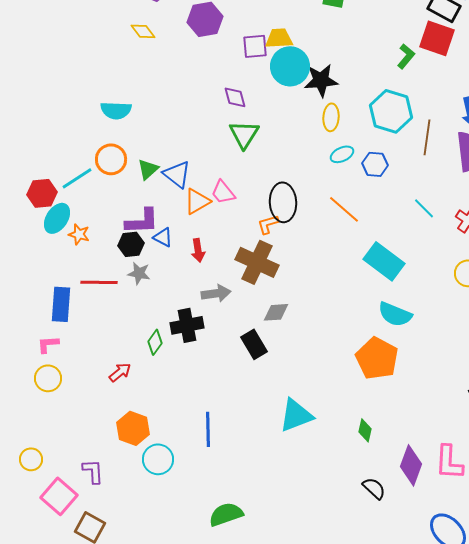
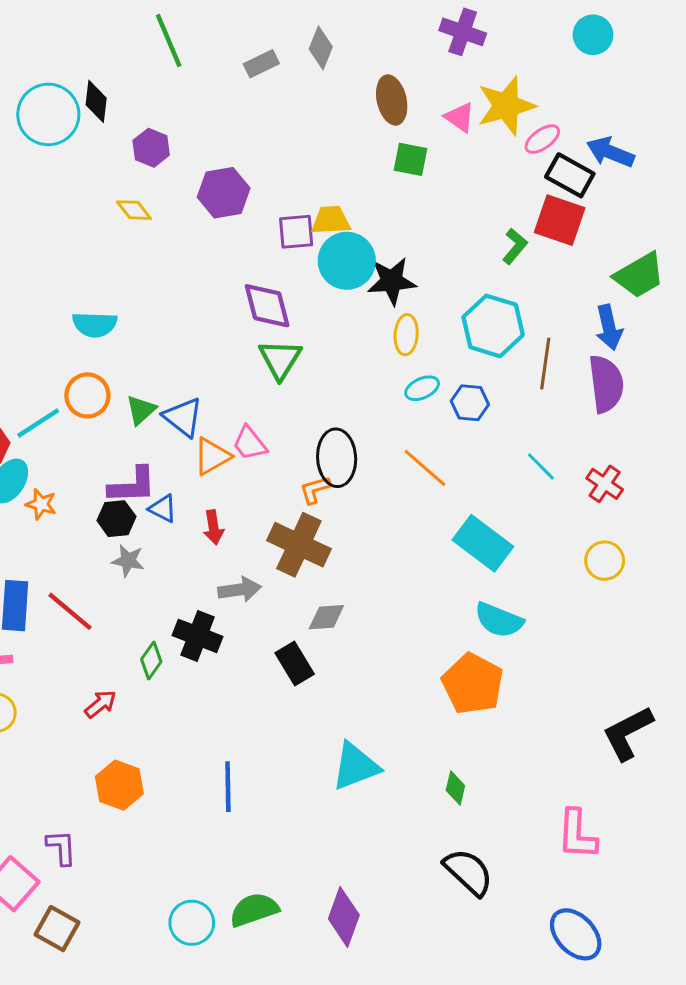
purple diamond: (235, 97) -> (267, 306), size x1.5
red line: (99, 282) -> (70, 611), moved, turned 39
black cross: (187, 325) -> (198, 636), turned 32
cyan circle: (158, 459) -> (192, 923), moved
purple diamond: (411, 465) -> (344, 917), moved
black semicircle: (374, 488) -> (468, 872), size x1.5

